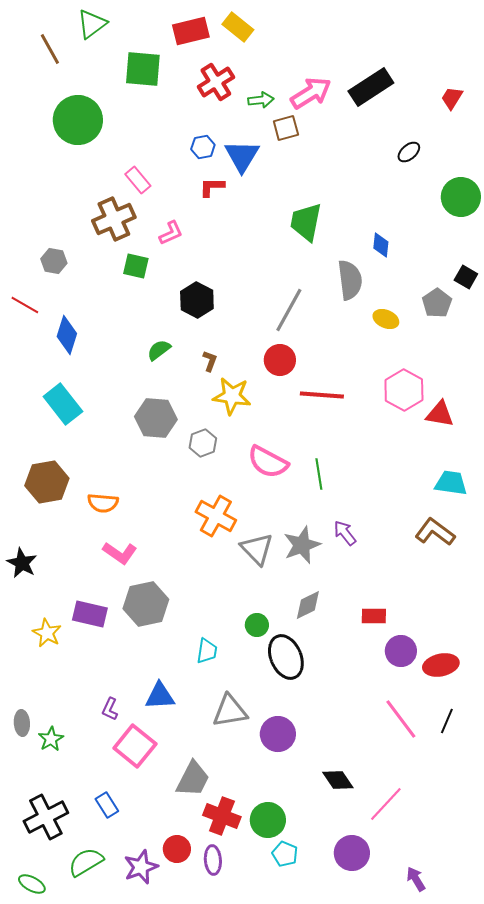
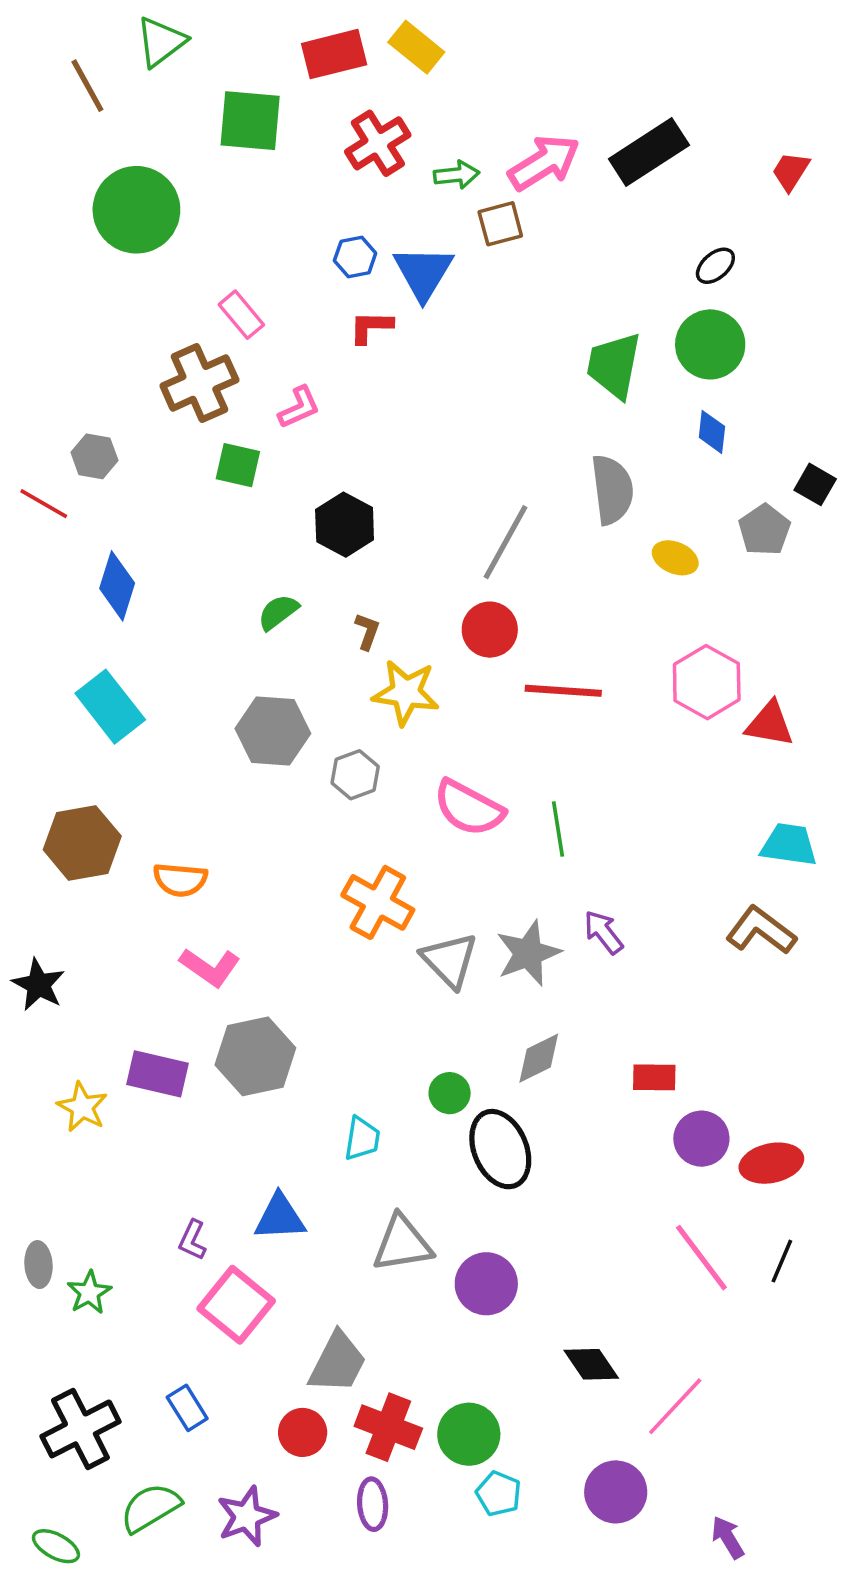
green circle: (461, 197) -> (710, 344), moved
green trapezoid: (306, 222) -> (614, 365), moved
blue diamond: (381, 245) -> (712, 432), moved
red line: (25, 305) -> (44, 504), moved
red circle: (177, 849) -> (303, 1432), moved

